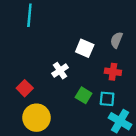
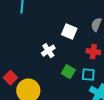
red square: (25, 88) -> (10, 78), moved

